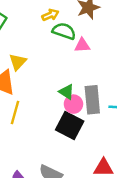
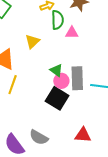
green semicircle: (64, 31) -> (57, 20), turned 66
yellow triangle: (18, 62) -> (32, 41), moved

